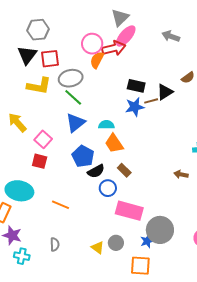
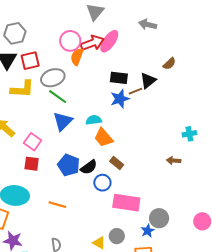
pink ellipse: (126, 36) -> (109, 41), moved
blue pentagon: (83, 156) -> (69, 165), moved
gray circle: (160, 230) -> (159, 218), size x0.7

